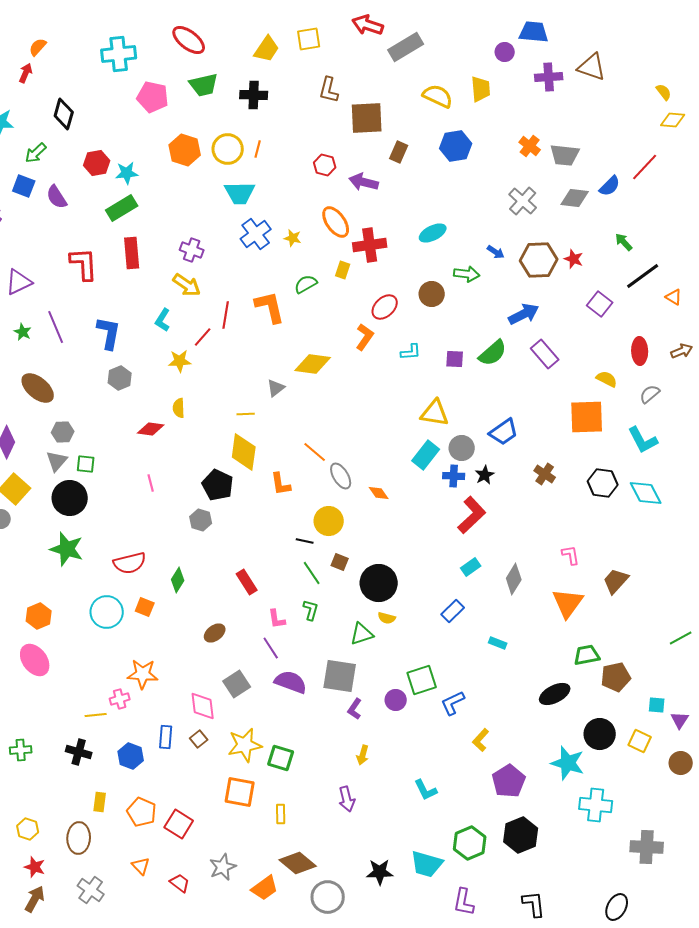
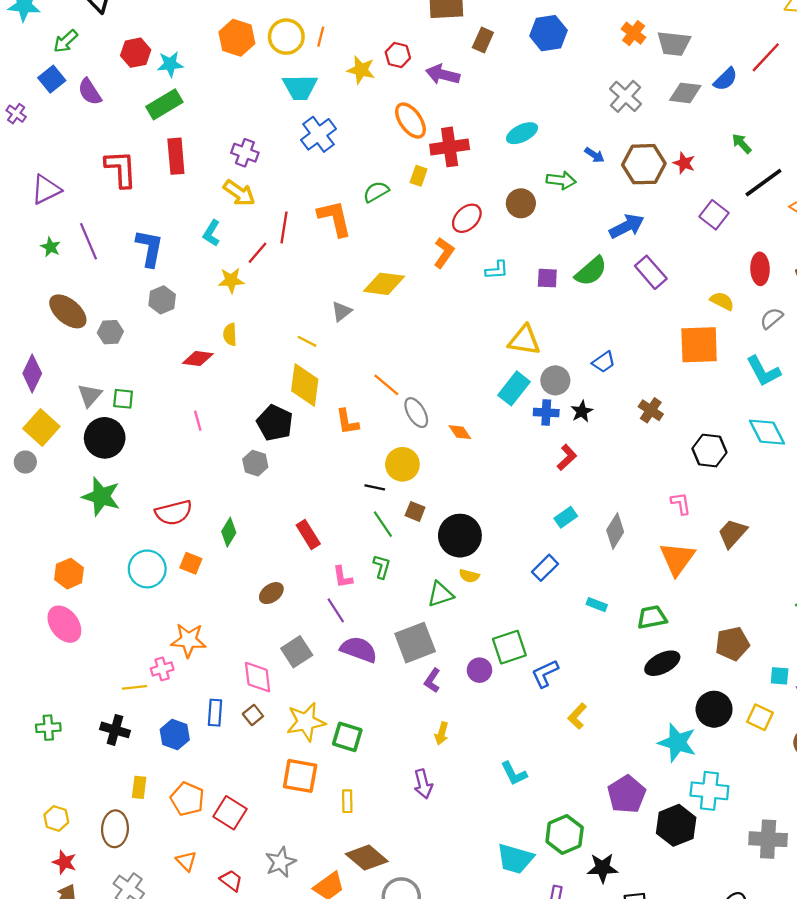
blue square: (24, 186) -> (52, 79), turned 30
yellow star: (293, 238) -> (361, 70), moved, size x1.4
yellow line: (246, 414) -> (307, 341), turned 30
gray hexagon: (63, 432) -> (110, 332), moved
blue trapezoid: (504, 432) -> (604, 362), size x0.7
black hexagon: (603, 483) -> (709, 451), moved
red L-shape: (472, 515) -> (567, 457), size x0.6
green trapezoid: (587, 655) -> (652, 617), moved
gray square: (340, 676) -> (415, 643), turned -30
purple pentagon: (509, 781) -> (627, 794), moved
black hexagon: (521, 835) -> (676, 825), moved
black star: (380, 872) -> (602, 868), moved

